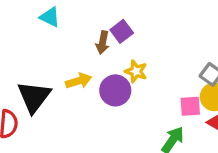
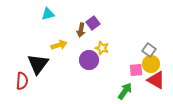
cyan triangle: (50, 17) -> (48, 14), turned -40
yellow arrow: (79, 81) -> (59, 45), moved

